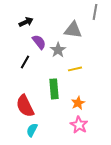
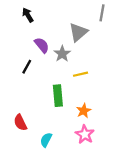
black arrow: (26, 22) -> (28, 15), moved, turned -96
gray triangle: (73, 30) -> (78, 32), turned -48
red semicircle: (25, 106) -> (20, 123), moved, size x0.7
cyan semicircle: (32, 130) -> (46, 140), moved

